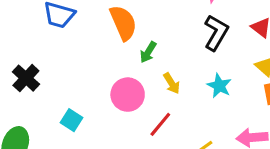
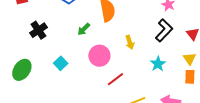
green arrow: (148, 52) -> (84, 29), moved
yellow arrow: (172, 83) -> (130, 42), moved

